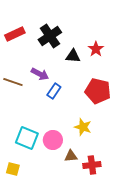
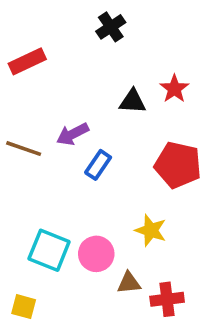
black cross: (50, 36) -> (111, 27), moved, size x0.7
purple arrow: (40, 74) -> (73, 134), turned 126

